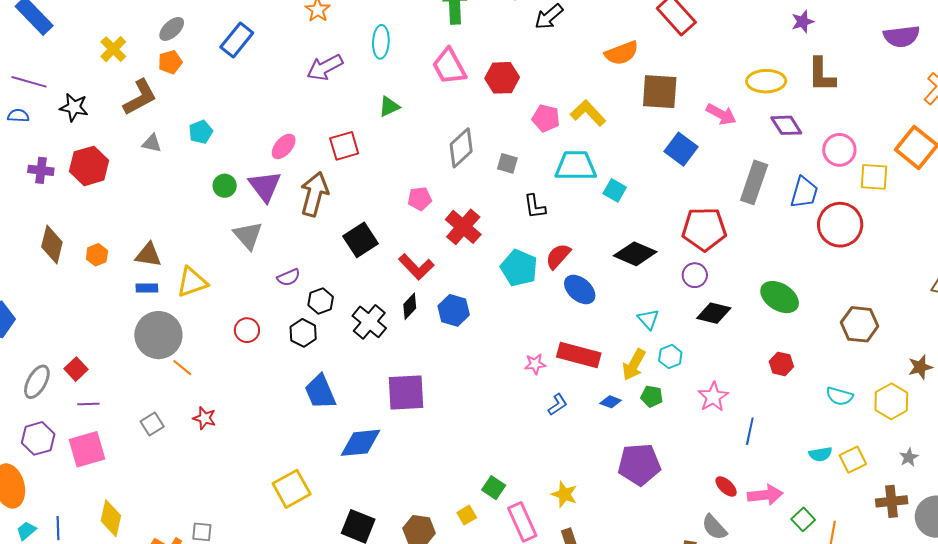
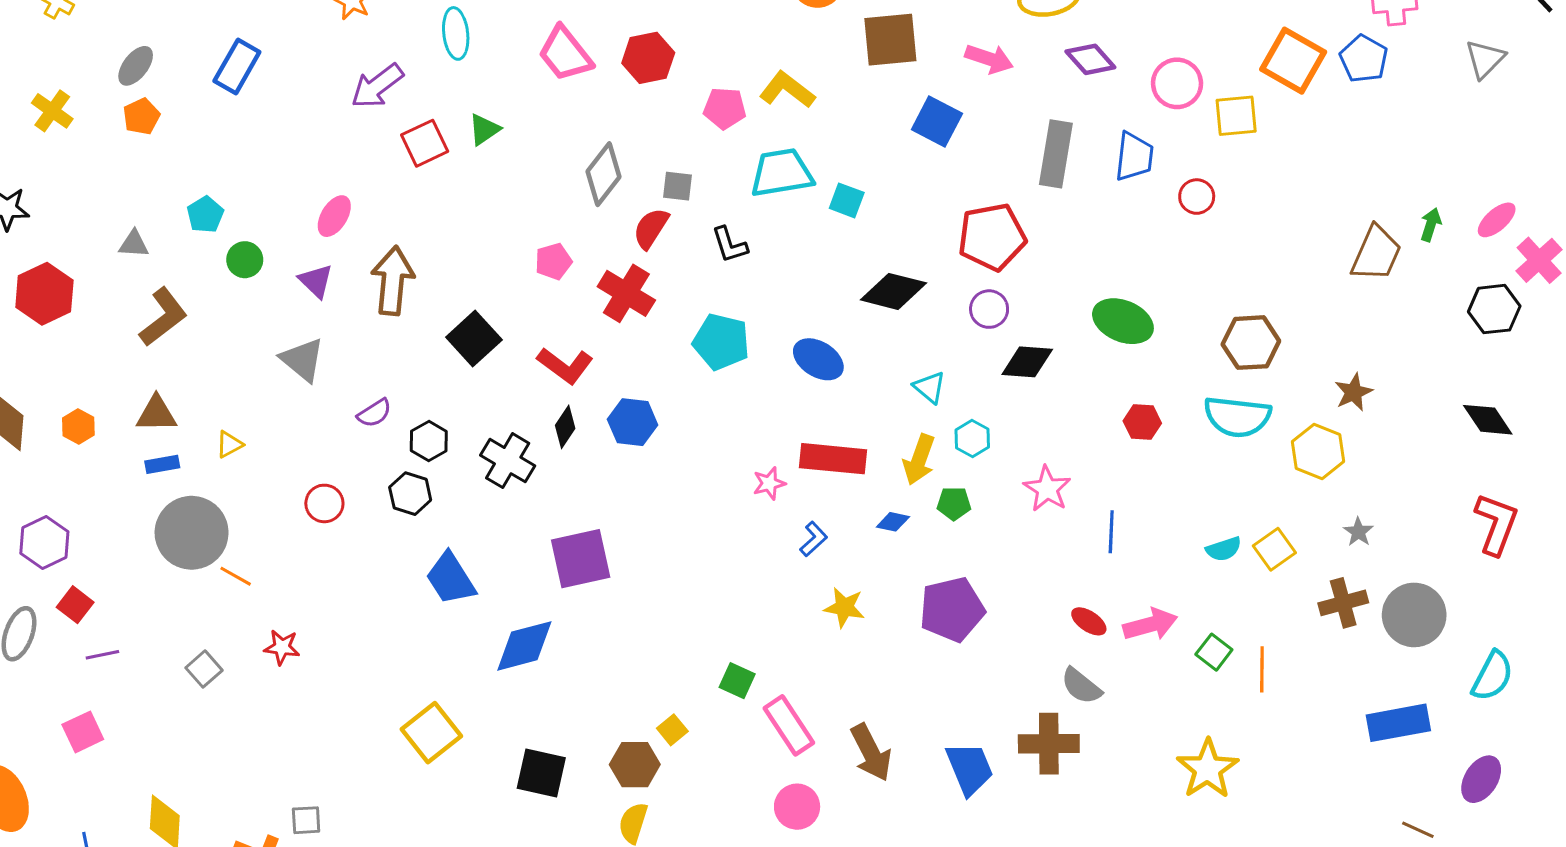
brown L-shape: (140, 97) -> (163, 317), moved
red square: (344, 146) -> (425, 143), moved
green circle: (225, 186) -> (245, 260), moved
purple triangle: (265, 186) -> (316, 281), size x0.7
red circle: (840, 225) -> (1197, 197), size x0.5
red semicircle: (558, 256) -> (651, 228), moved
yellow triangle: (192, 282) -> (229, 444), size x0.6
cyan semicircle: (840, 396) -> (1237, 417), moved, size x1.6
purple hexagon: (38, 438) -> (44, 543), moved
pink square: (87, 449) -> (83, 732), moved, size x0.7
yellow star: (564, 494) -> (844, 607), moved
yellow square: (467, 515) -> (672, 730), moved

